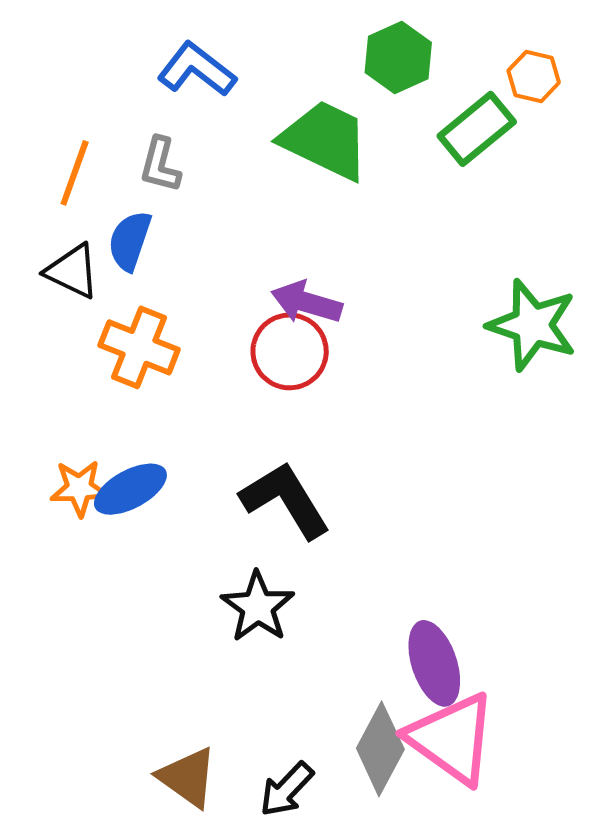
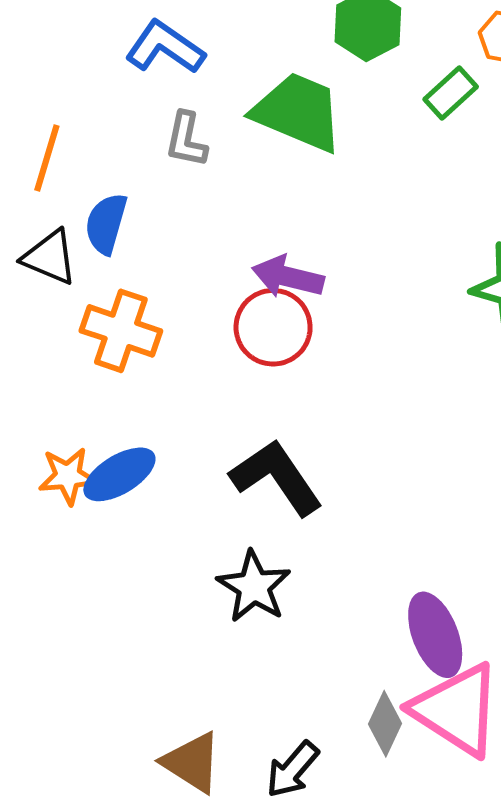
green rectangle: (477, 129) -> (451, 93), size x0.7
gray L-shape: (160, 165) -> (186, 140), moved
gray diamond: (380, 749) -> (385, 724), size x0.7

